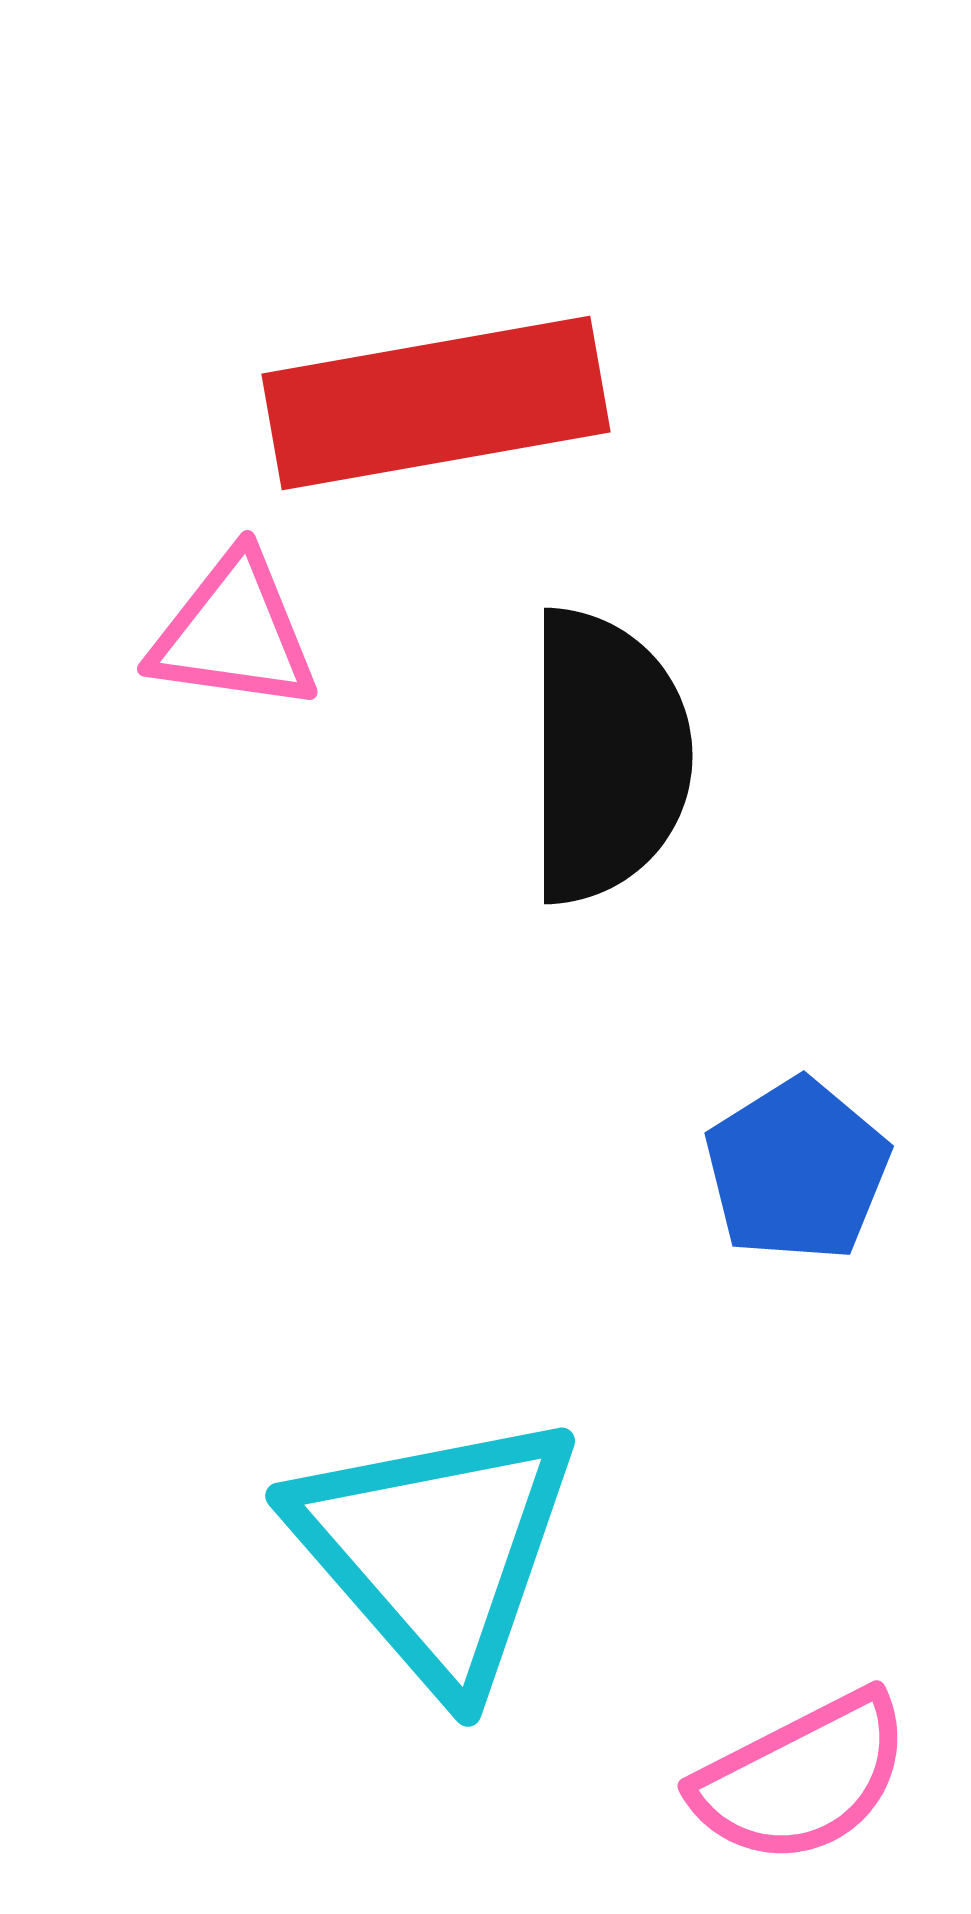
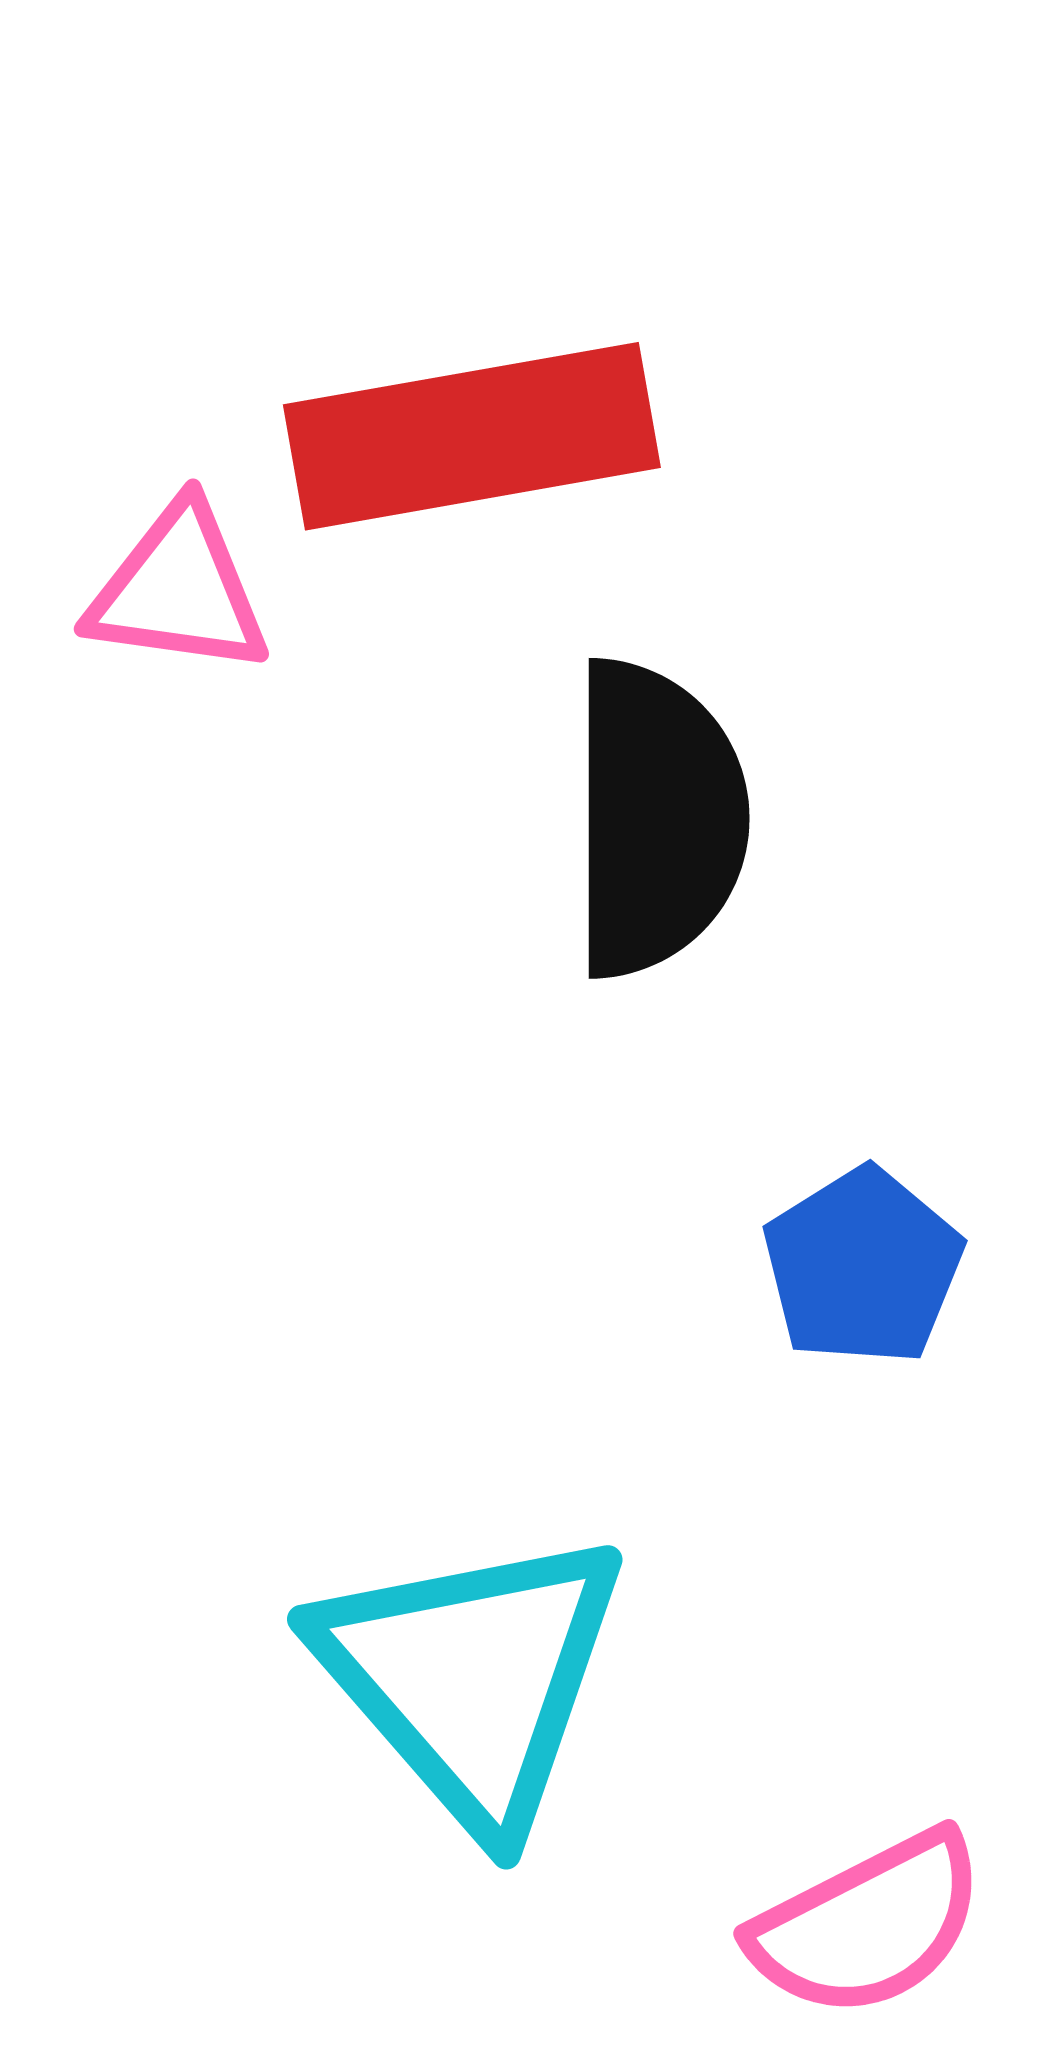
pink triangle: (234, 633) -> (179, 590), moved

